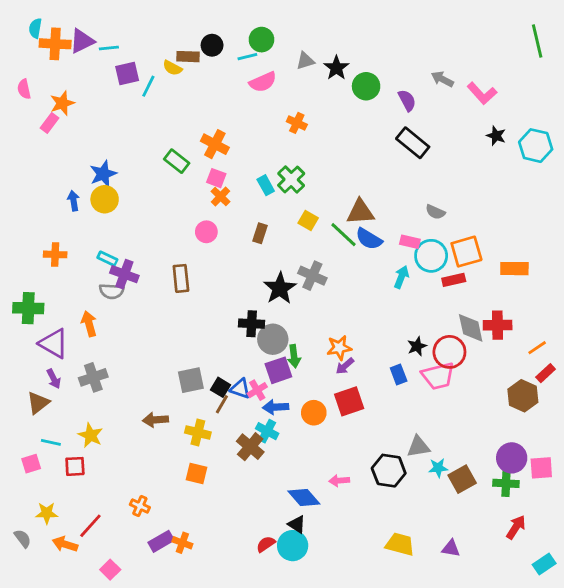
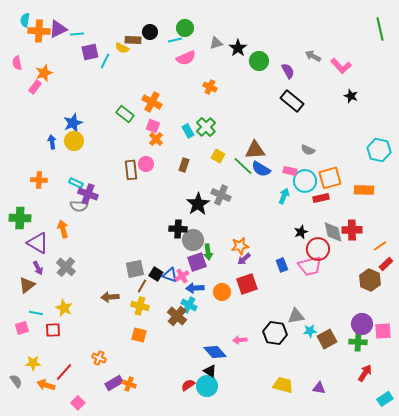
cyan hexagon: (536, 146) -> (379, 150), moved
brown rectangle: (181, 278) -> (131, 170), moved
black star: (417, 346) -> (301, 232), moved
gray cross: (93, 377) -> (66, 267), turned -30
brown line: (222, 404) -> (142, 286), moved

